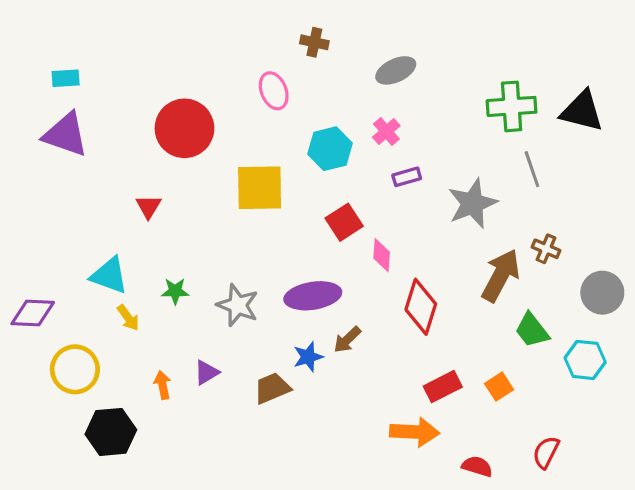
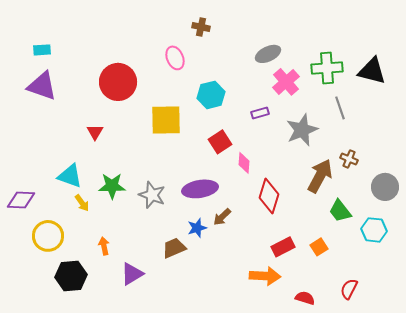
gray ellipse: (396, 70) -> (268, 54), moved
pink cross: (386, 131) -> (286, 82), moved, size x1.5
green star: (175, 291) -> (112, 186), size x1.5
purple triangle: (206, 372) -> (132, 274), moved, size x1.4

